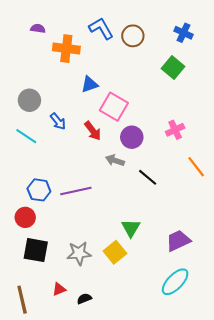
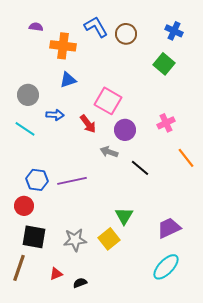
blue triangle: (90, 84) -> (68, 80), moved
blue arrow: (58, 121) -> (55, 115), turned -48
brown line: (22, 300) -> (19, 268), moved, turned 32

